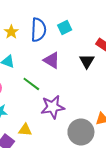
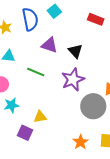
black triangle: (87, 61) -> (75, 51), moved
purple star: (53, 107) -> (73, 80), moved

